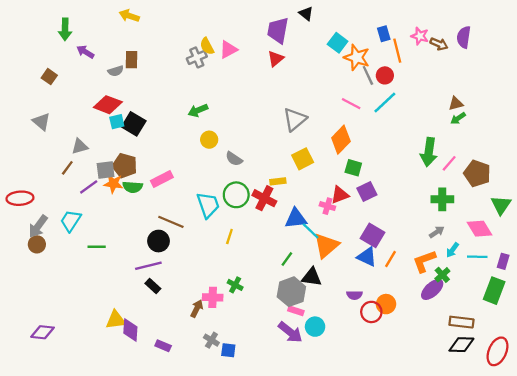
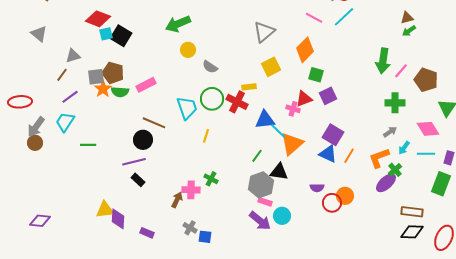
green arrow: (198, 110) -> (178, 24), size x1.4
orange star: (113, 184) -> (103, 89), turned 30
purple line: (89, 187) -> (70, 97), moved

